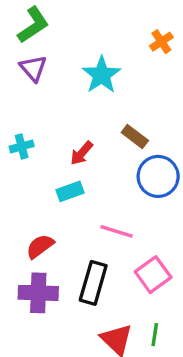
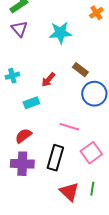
cyan star: (102, 75) -> (60, 33), turned 30
cyan rectangle: (70, 191) -> (31, 103), moved

